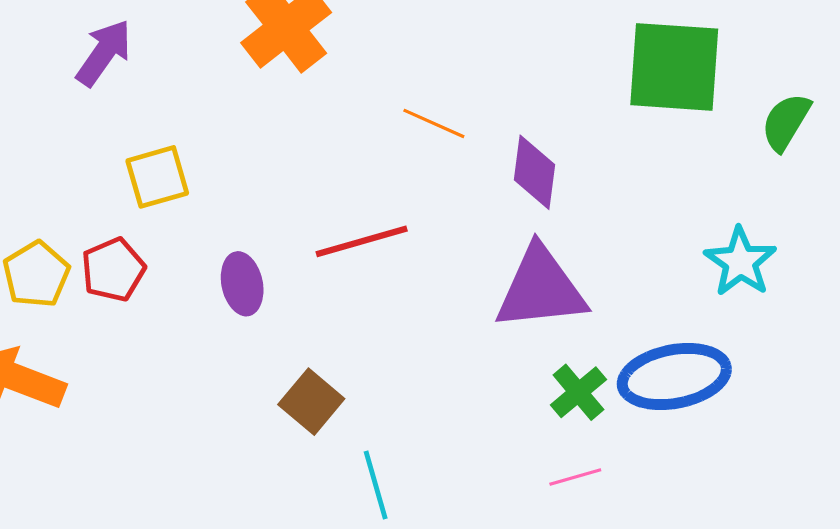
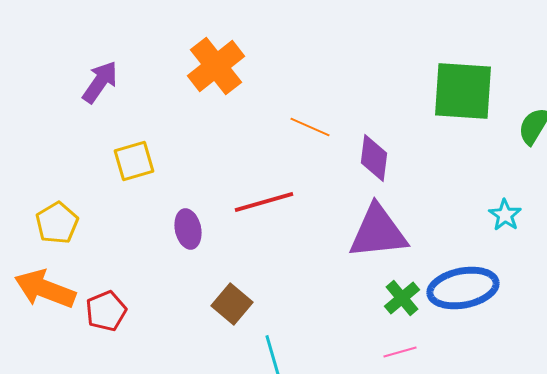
cyan star: (740, 262) -> (505, 215), size x0.7
red pentagon: (113, 270) -> (106, 311), moved

